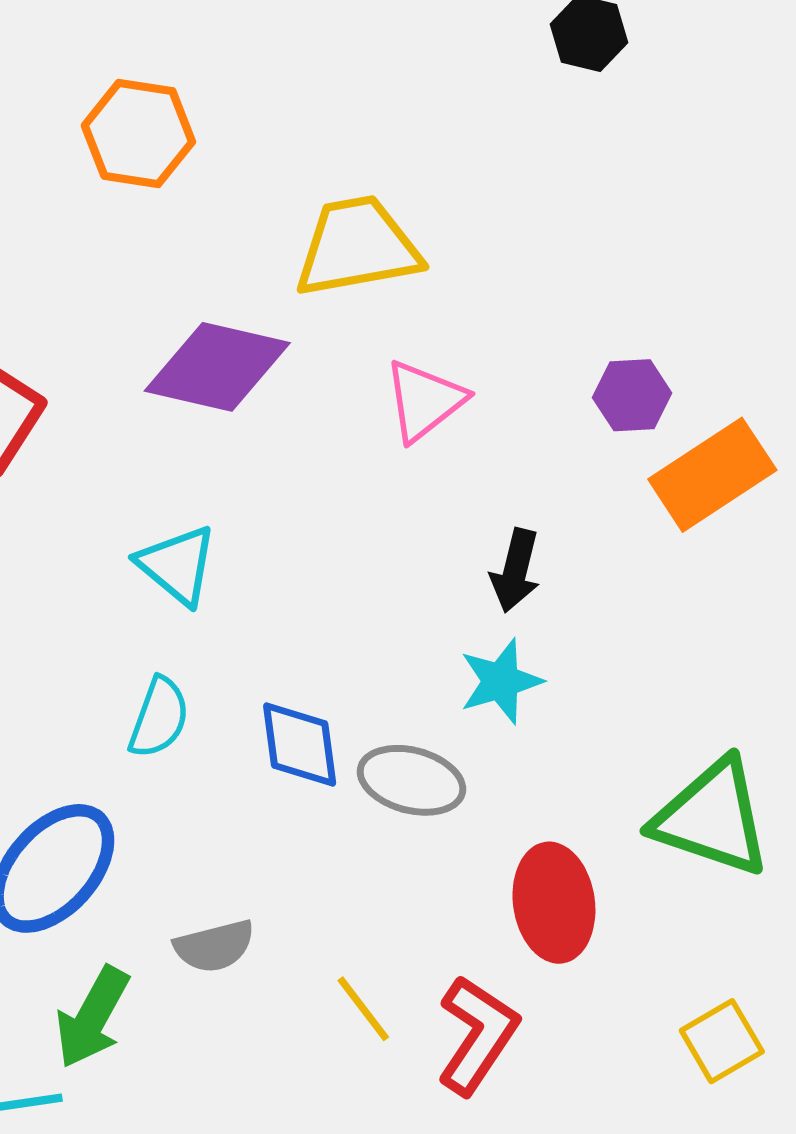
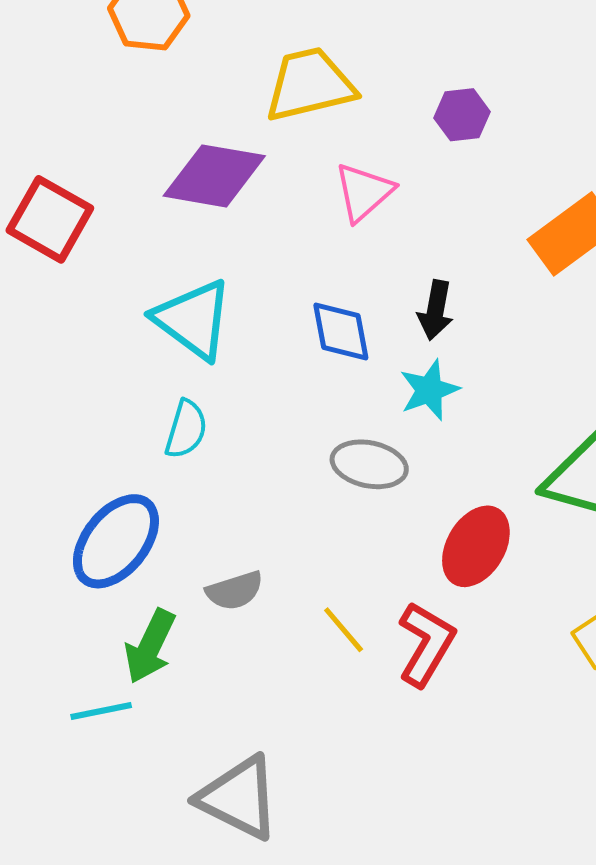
purple hexagon: (632, 395) -> (462, 115), moved
cyan triangle: (177, 565) -> (193, 319), size x1.4
blue diamond: (300, 745) -> (341, 331), moved
red ellipse: (554, 903) -> (476, 546), turned 42

